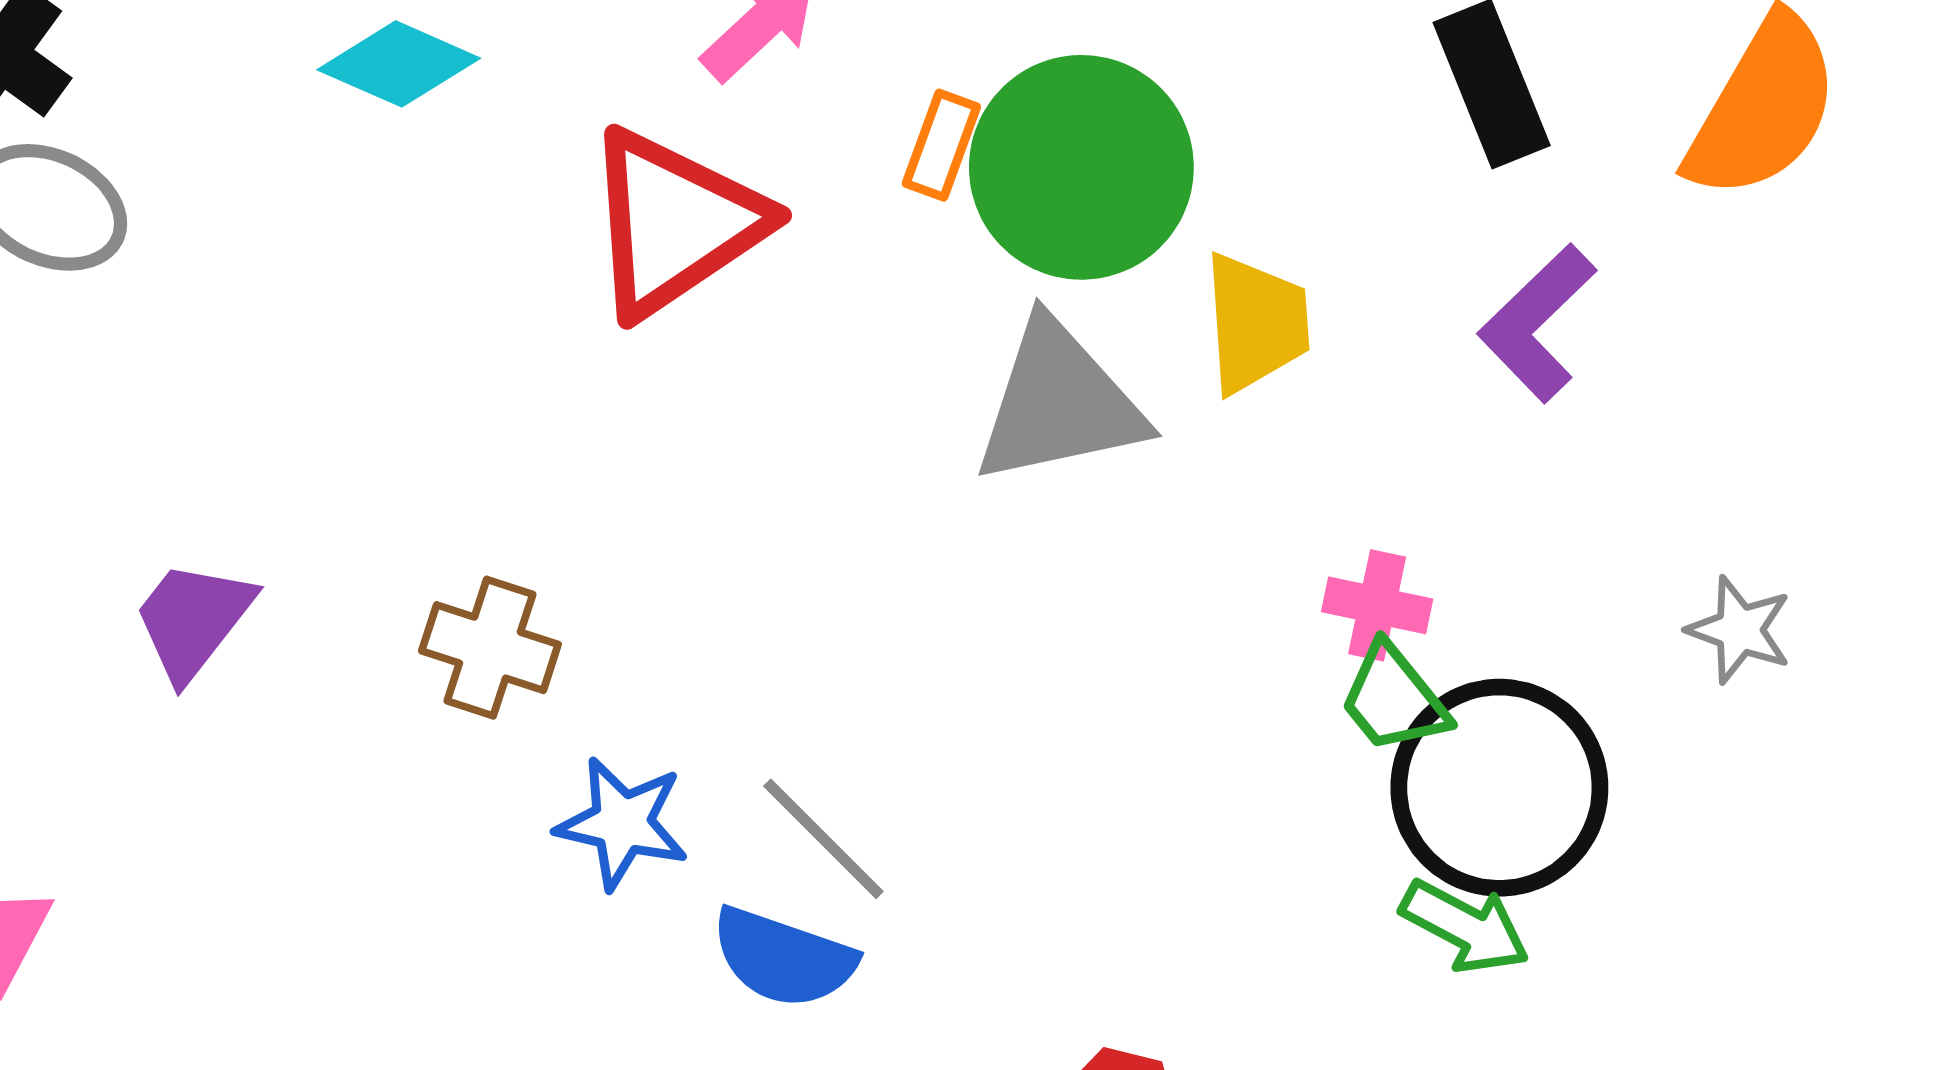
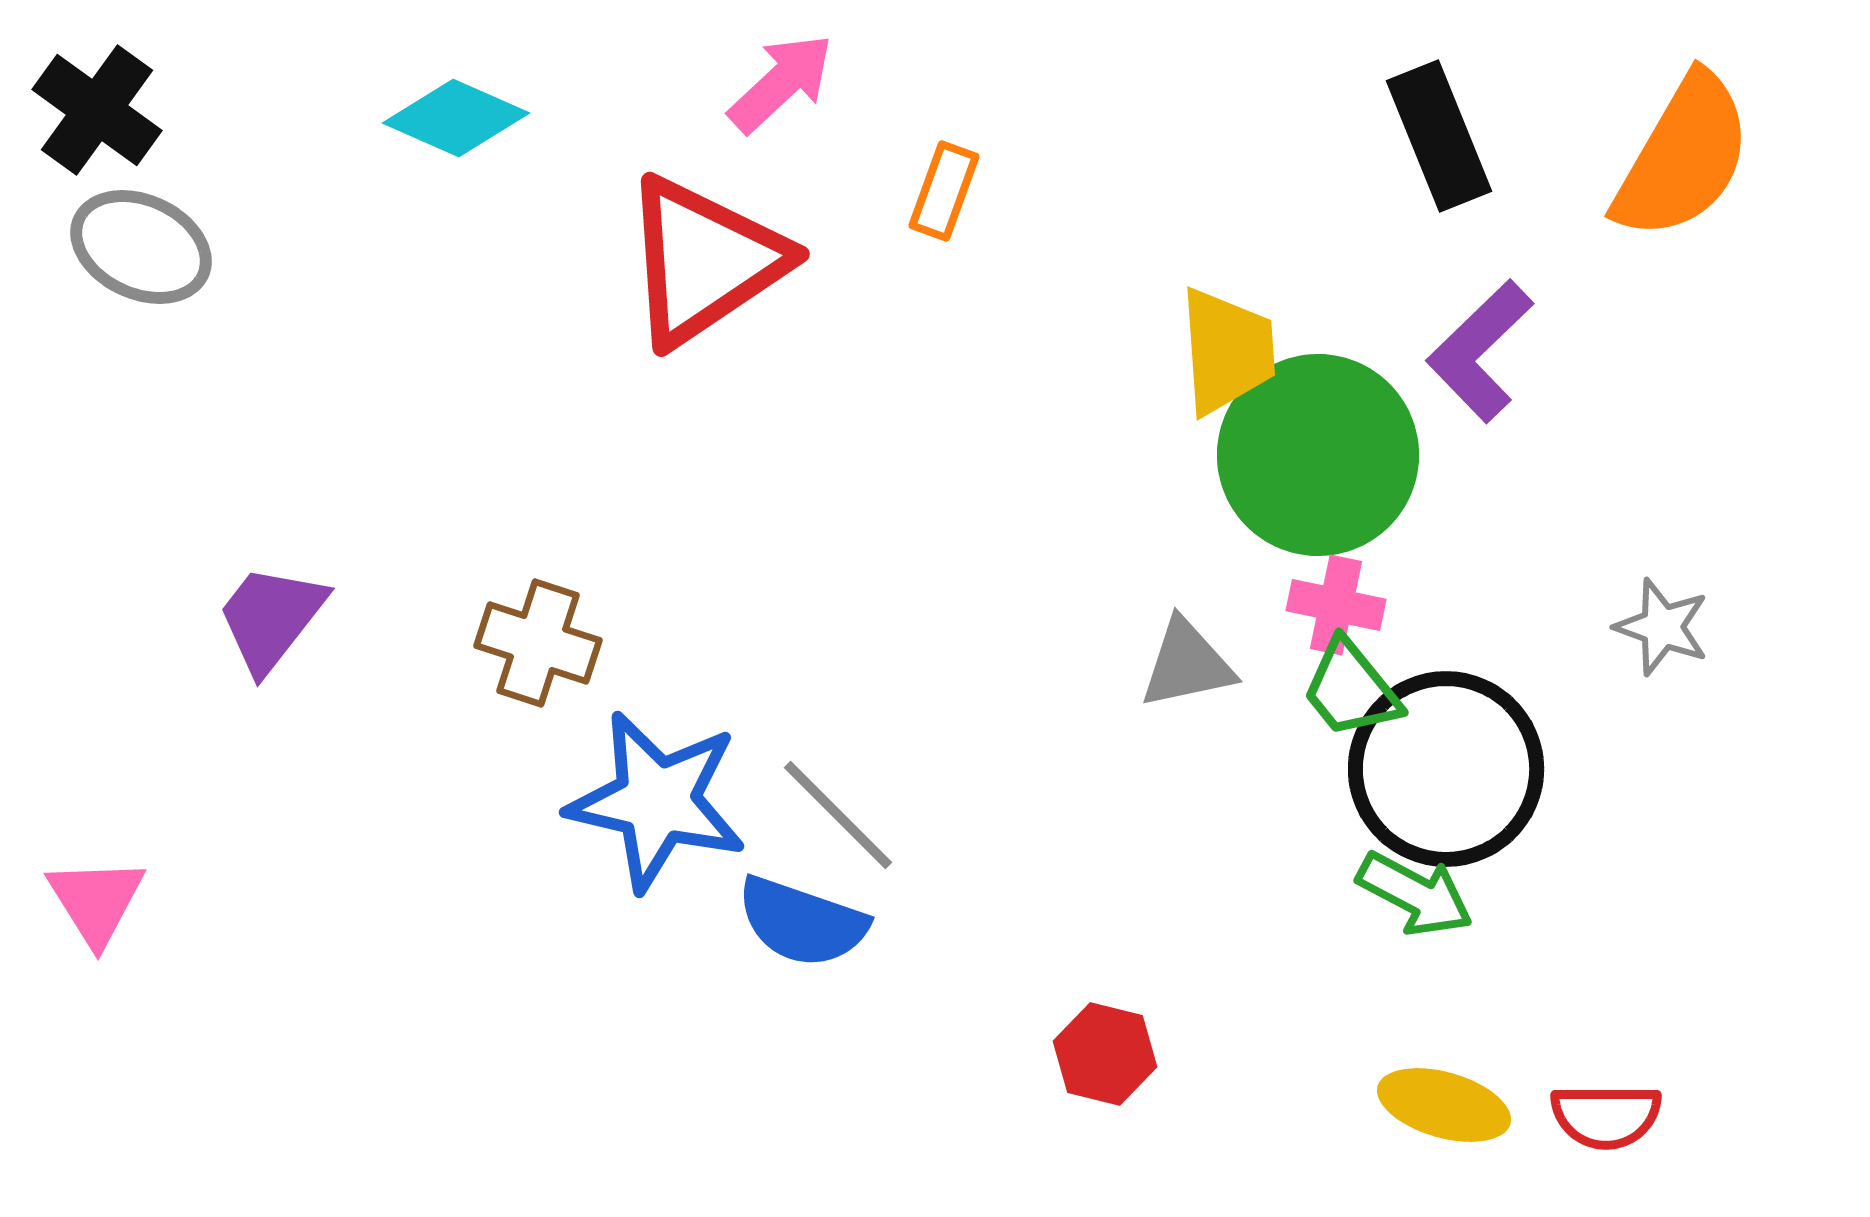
green circle: (1081, 167) -> (1318, 455), moved
gray triangle: (1059, 403) -> (1187, 664), moved, size x0.6
blue star: (622, 823) -> (657, 801), size x1.5

